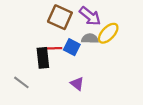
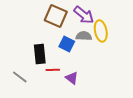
yellow ellipse: (108, 33) -> (101, 31), turned -55
red line: (55, 48) -> (53, 70), moved

